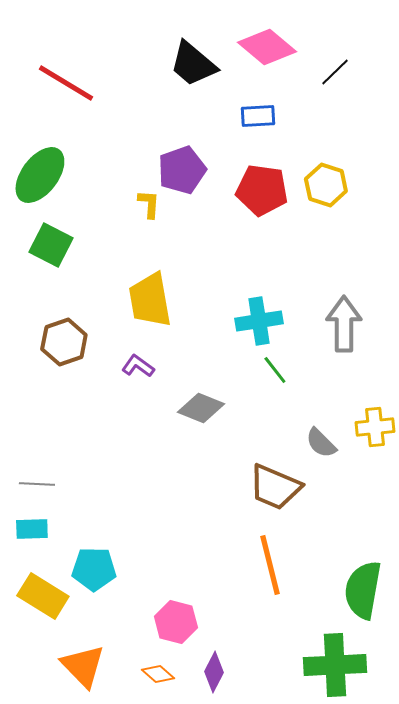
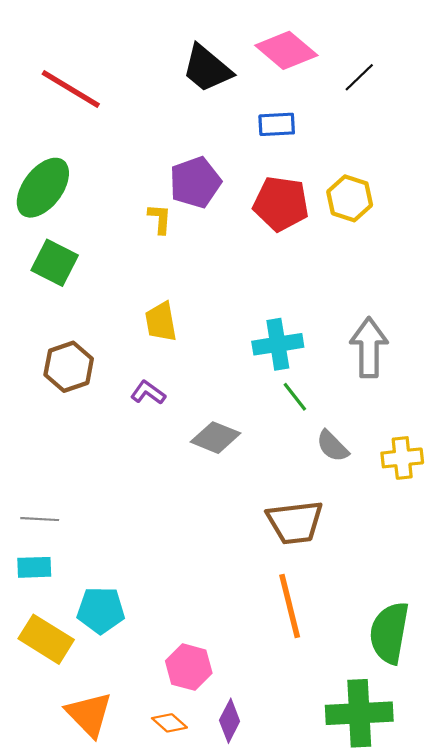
yellow trapezoid: (150, 300) -> (161, 322), size x0.7
gray semicircle: (321, 443) -> (332, 446), moved
brown trapezoid: (275, 487) -> (295, 522), turned -30

